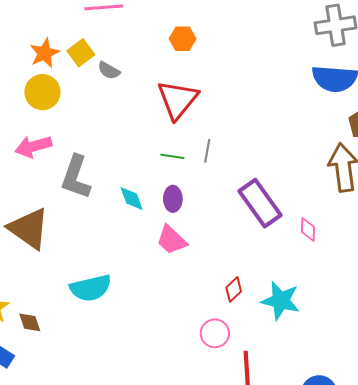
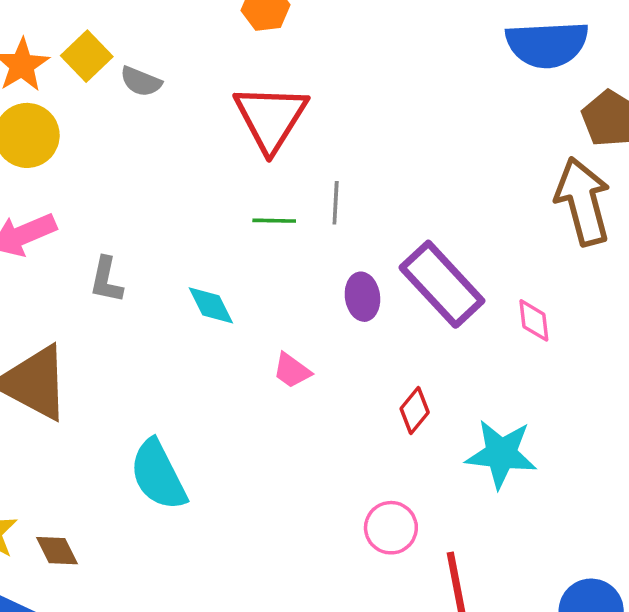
gray L-shape: (76, 177) -> (106, 280), size x0.6
purple ellipse: (173, 199) -> (362, 297), moved
pink trapezoid: (172, 240) -> (292, 371), size x0.7
cyan semicircle: (91, 288) -> (158, 475), turned 84
red diamond: (234, 289) -> (415, 410), moved

